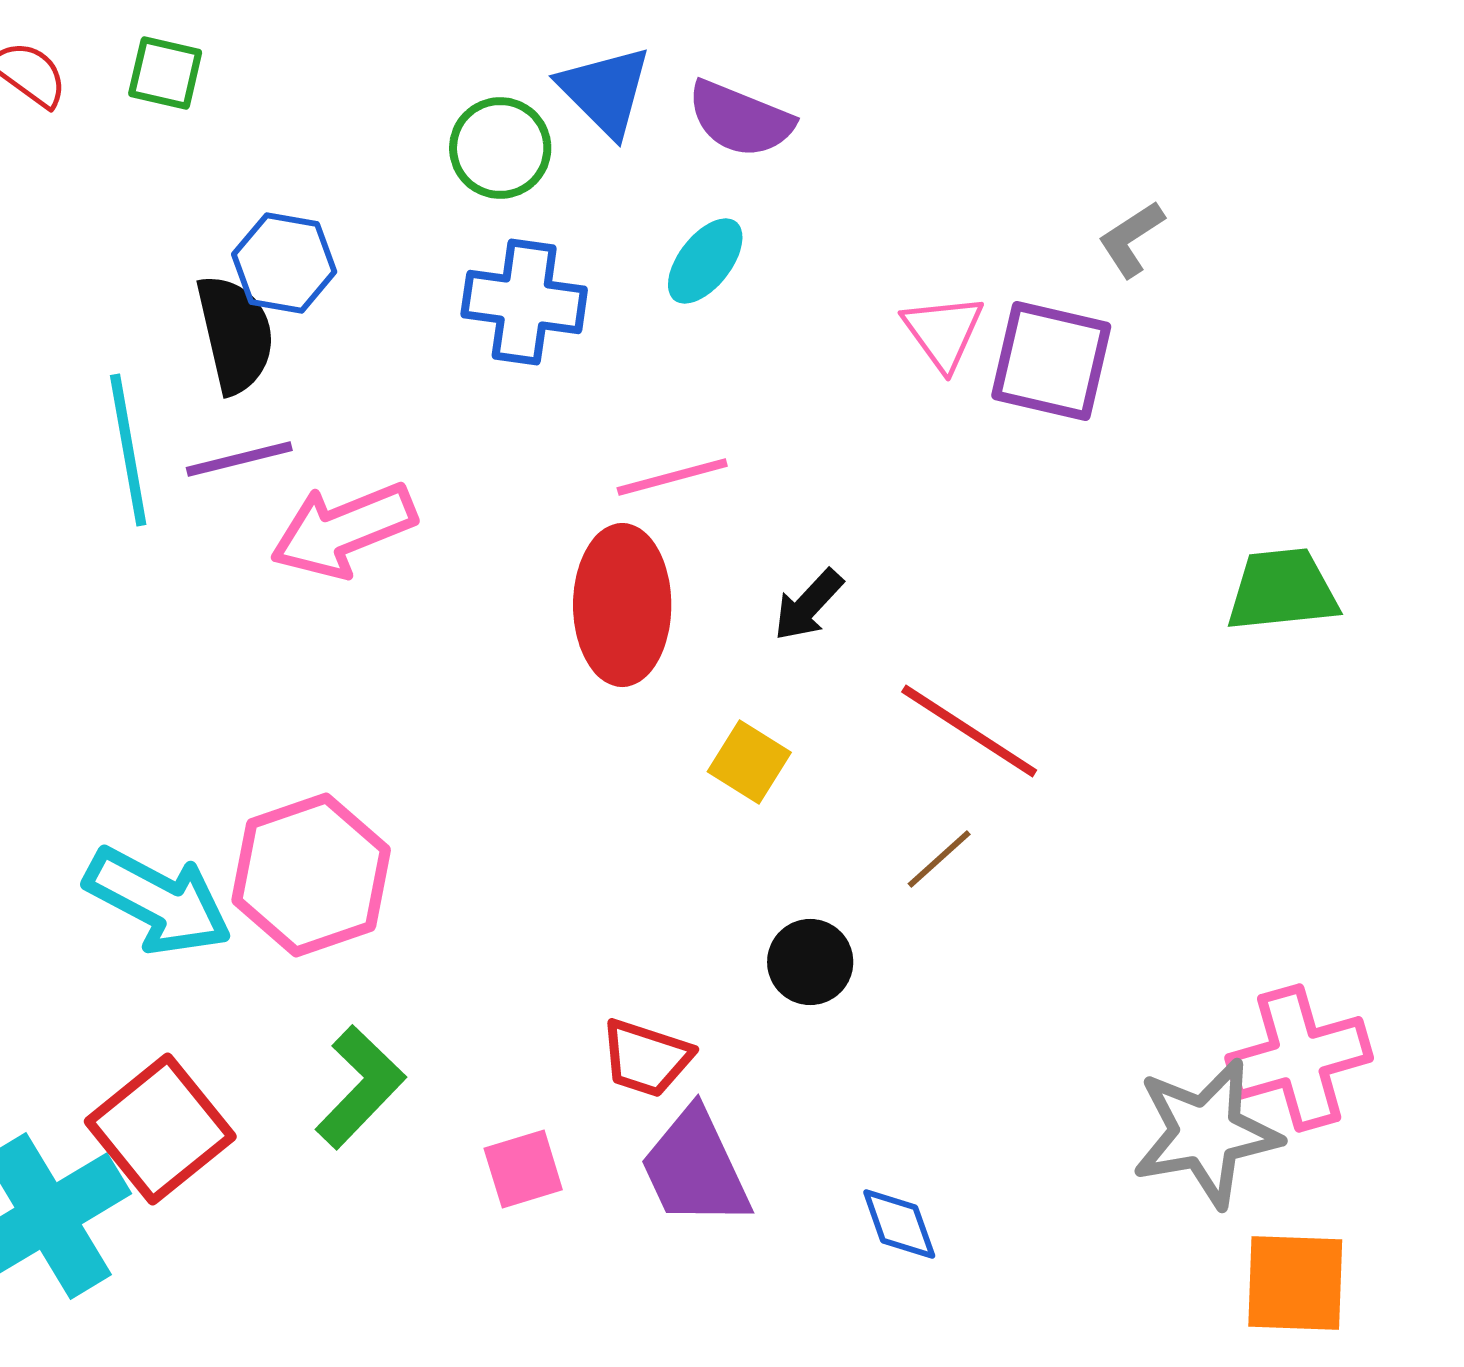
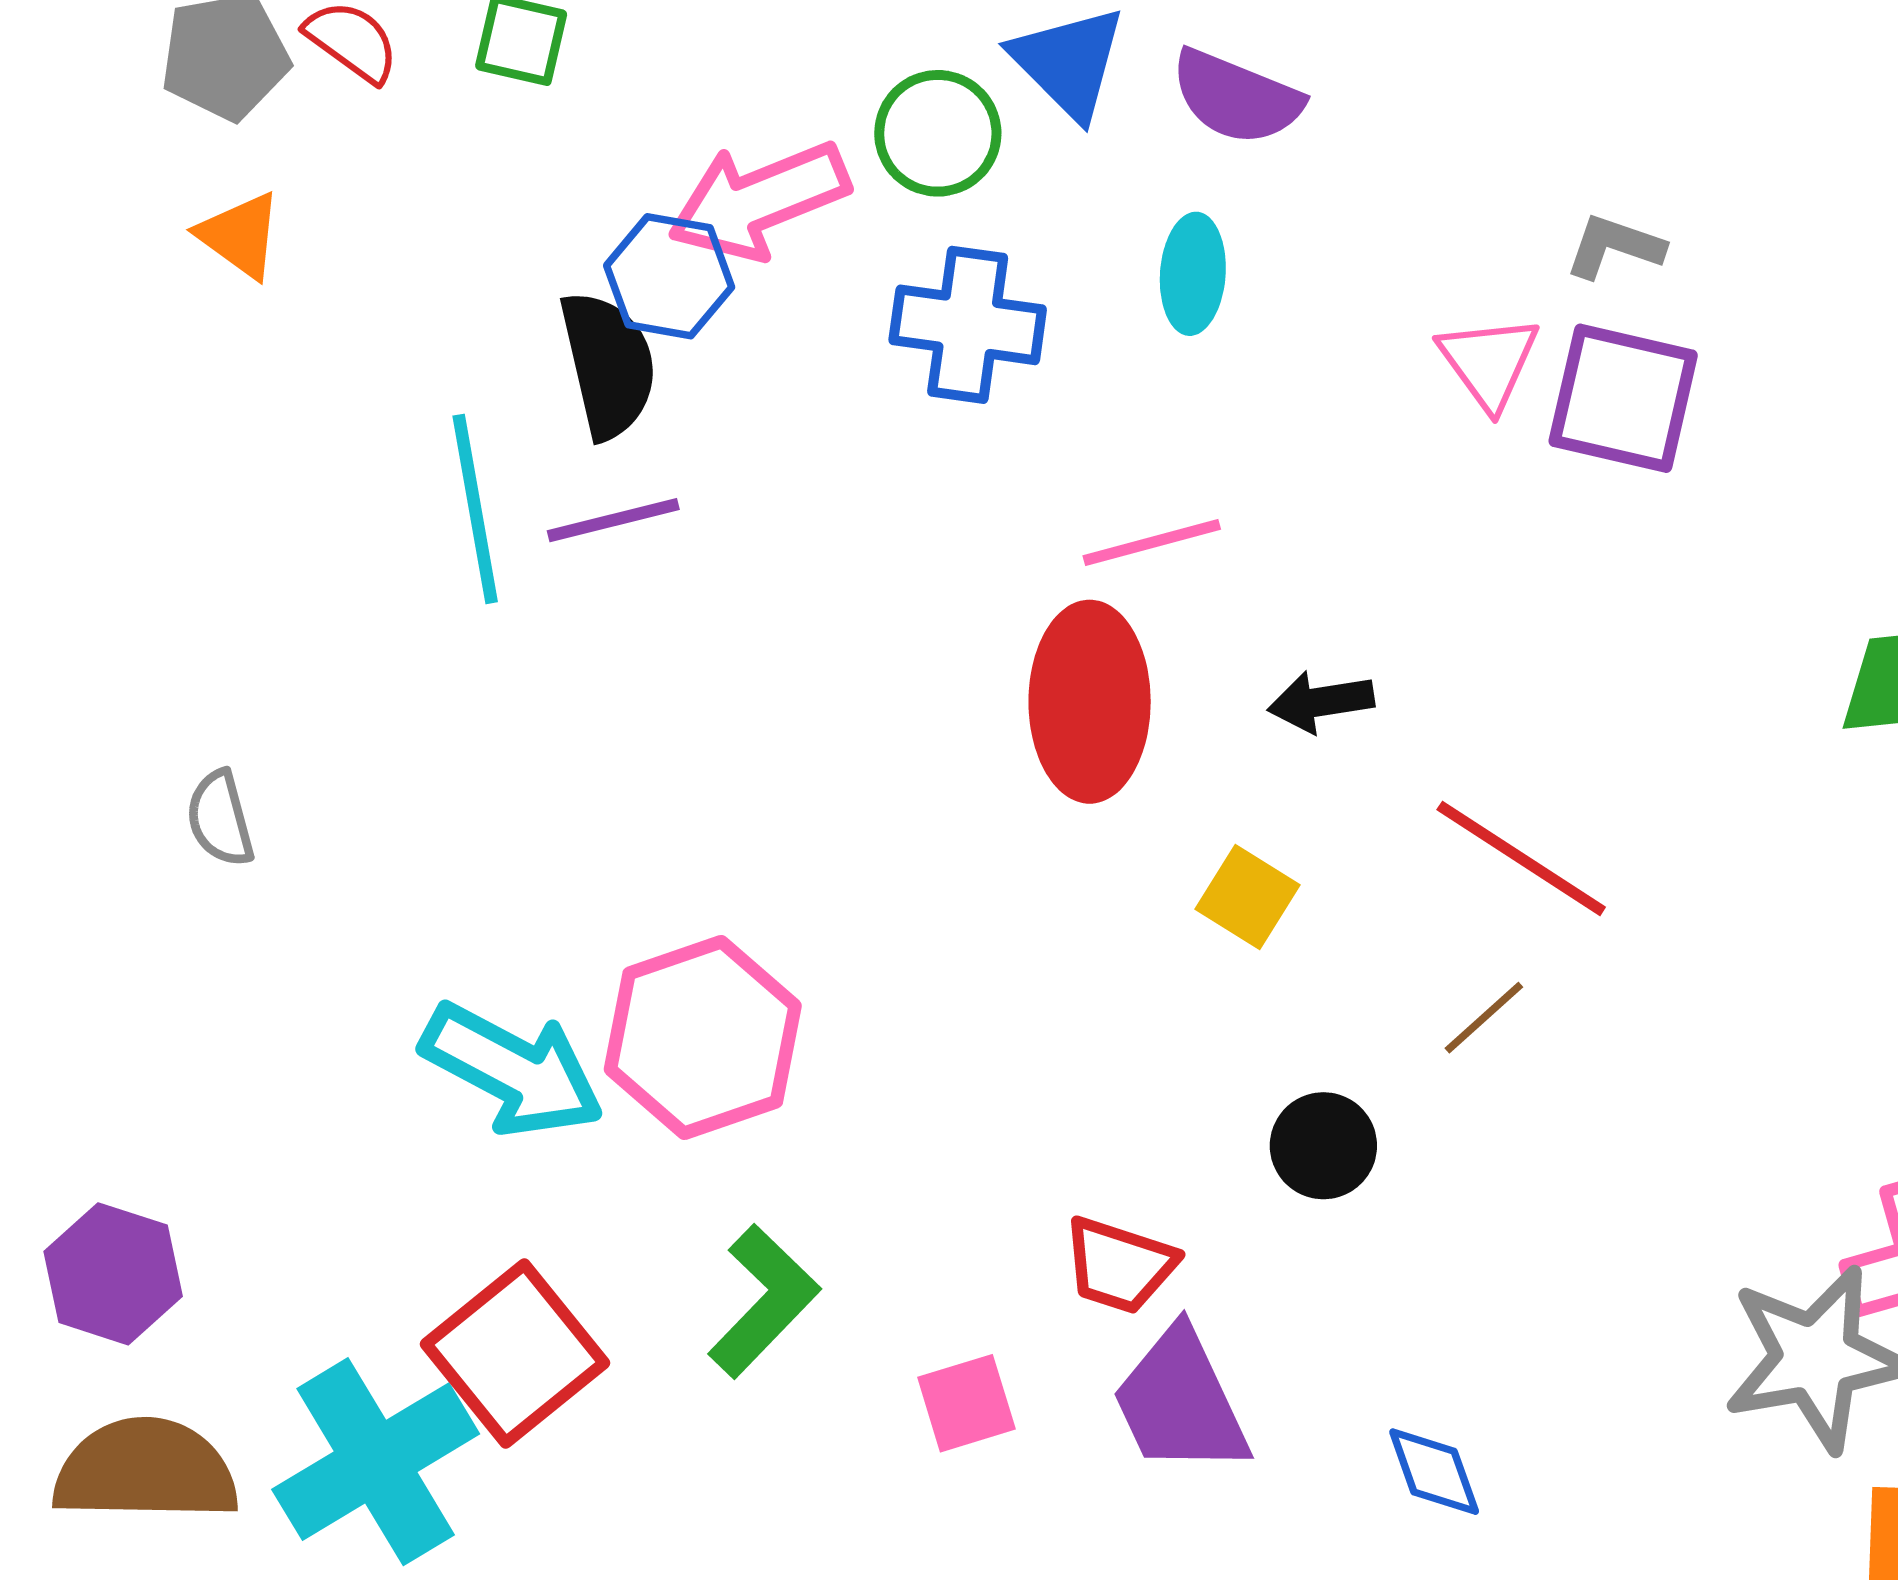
gray L-shape: (1131, 239) -> (1614, 246), moved, turned 52
cyan ellipse: (705, 261) -> (1193, 274), turned -34
pink arrow: (343, 530) -> (759, 200), moved
black arrow: (808, 605) -> (1321, 702), turned 38

